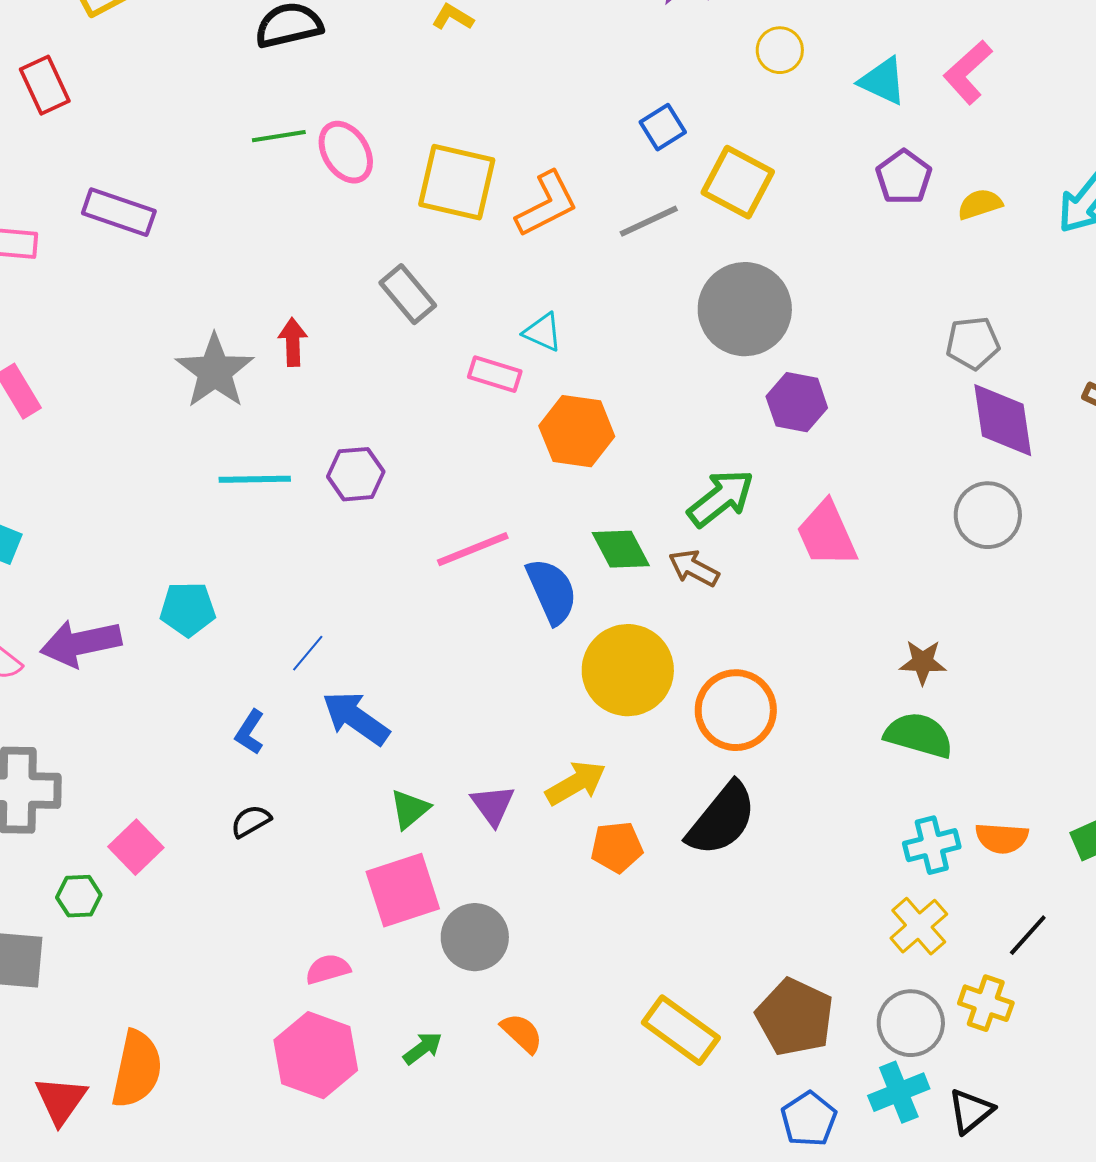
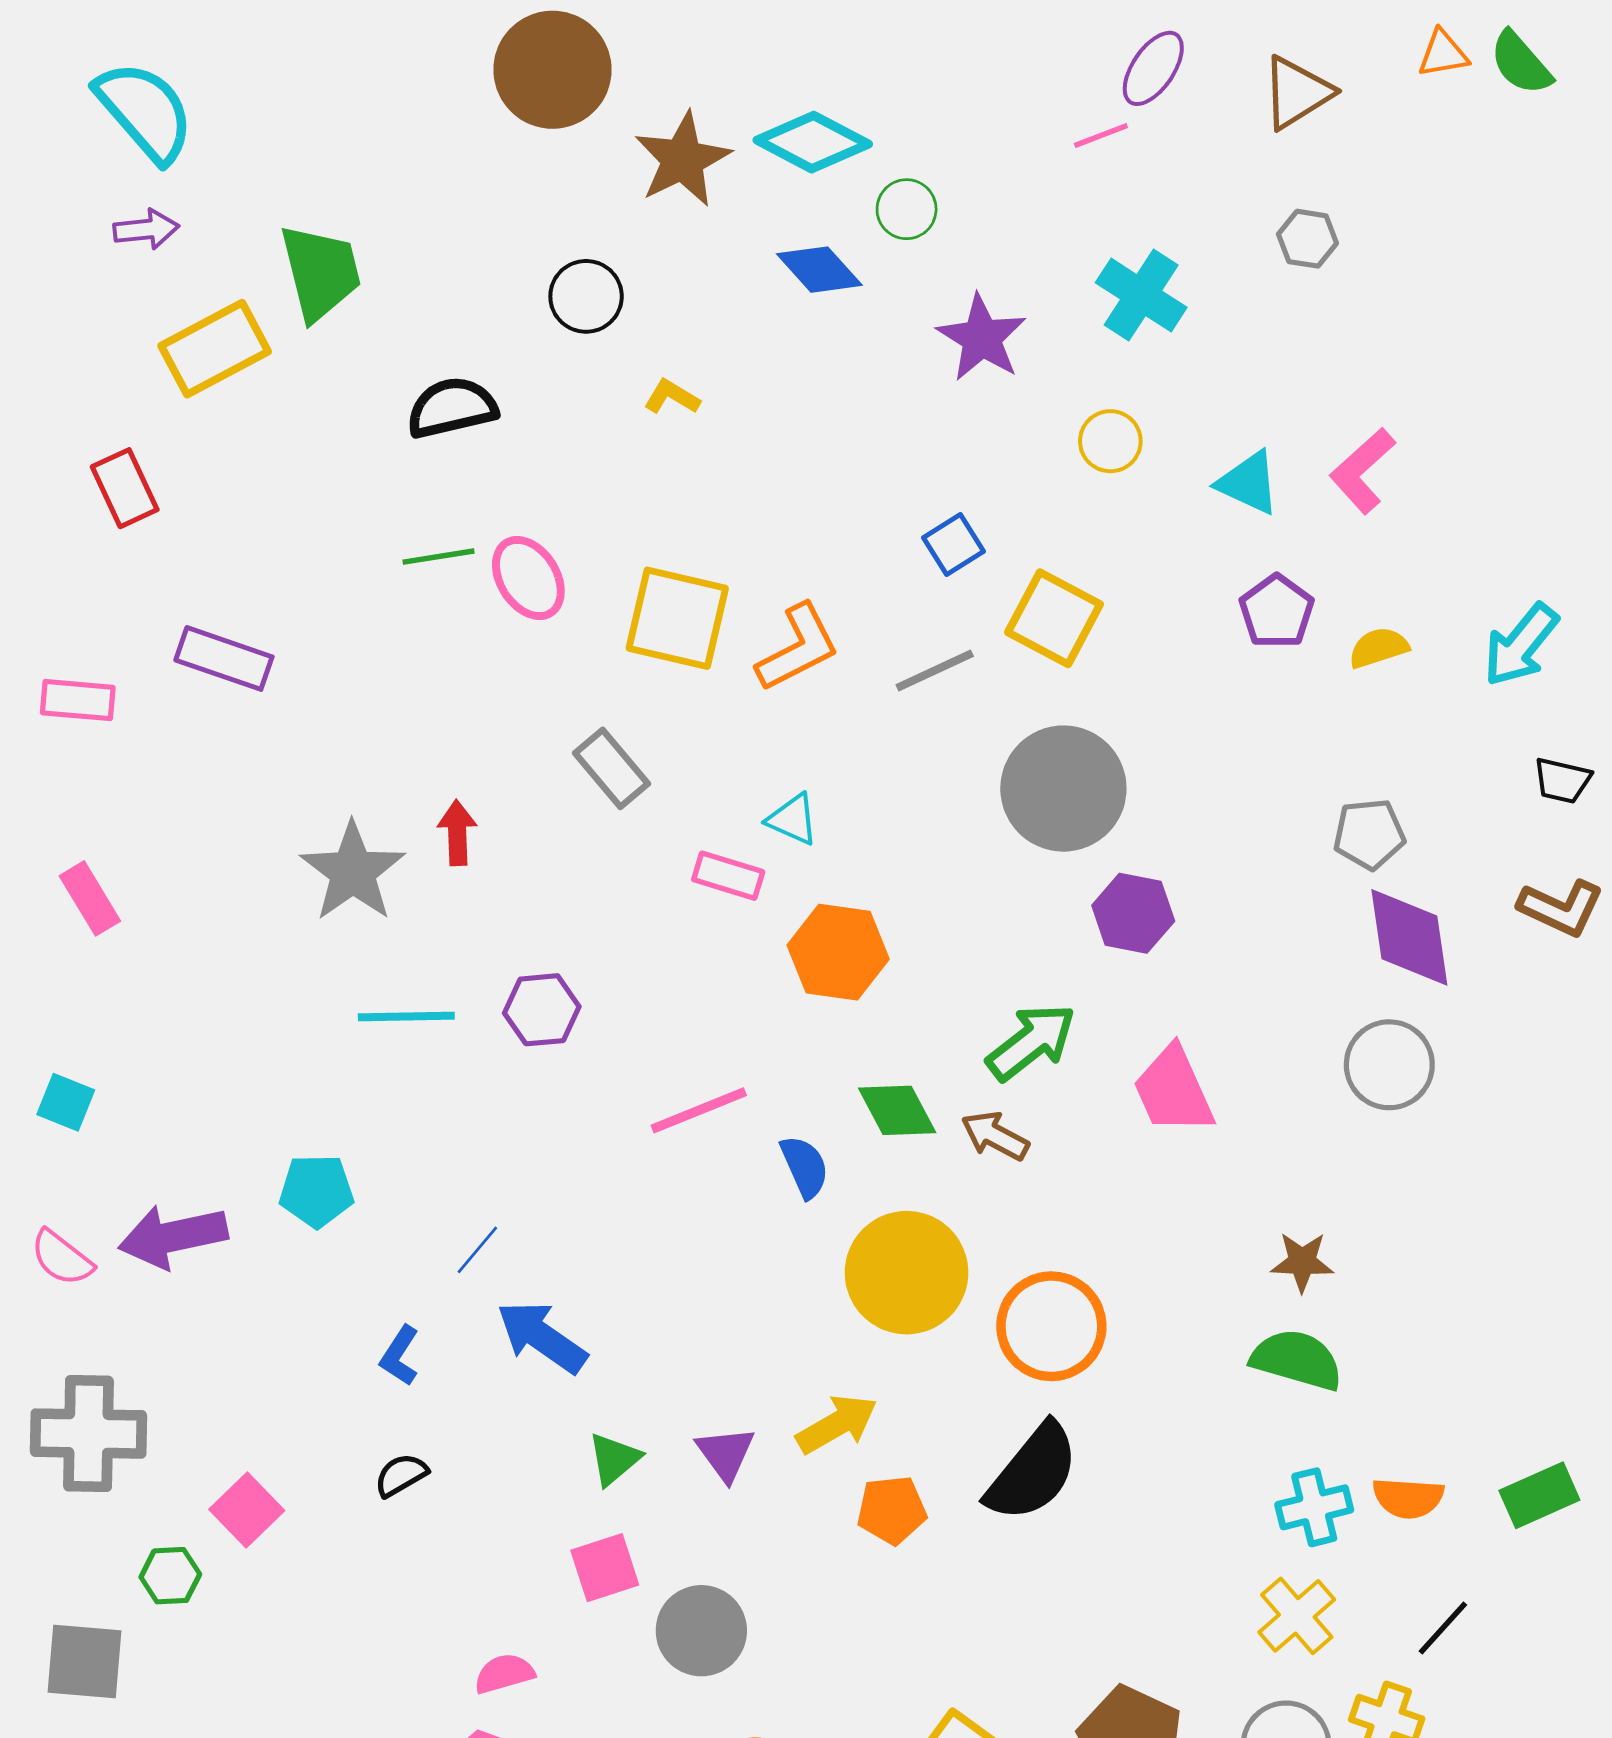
blue semicircle: (552, 591) -> (805, 1167), size x0.7
pink square: (403, 890) -> (605, 1568), size x0.7

